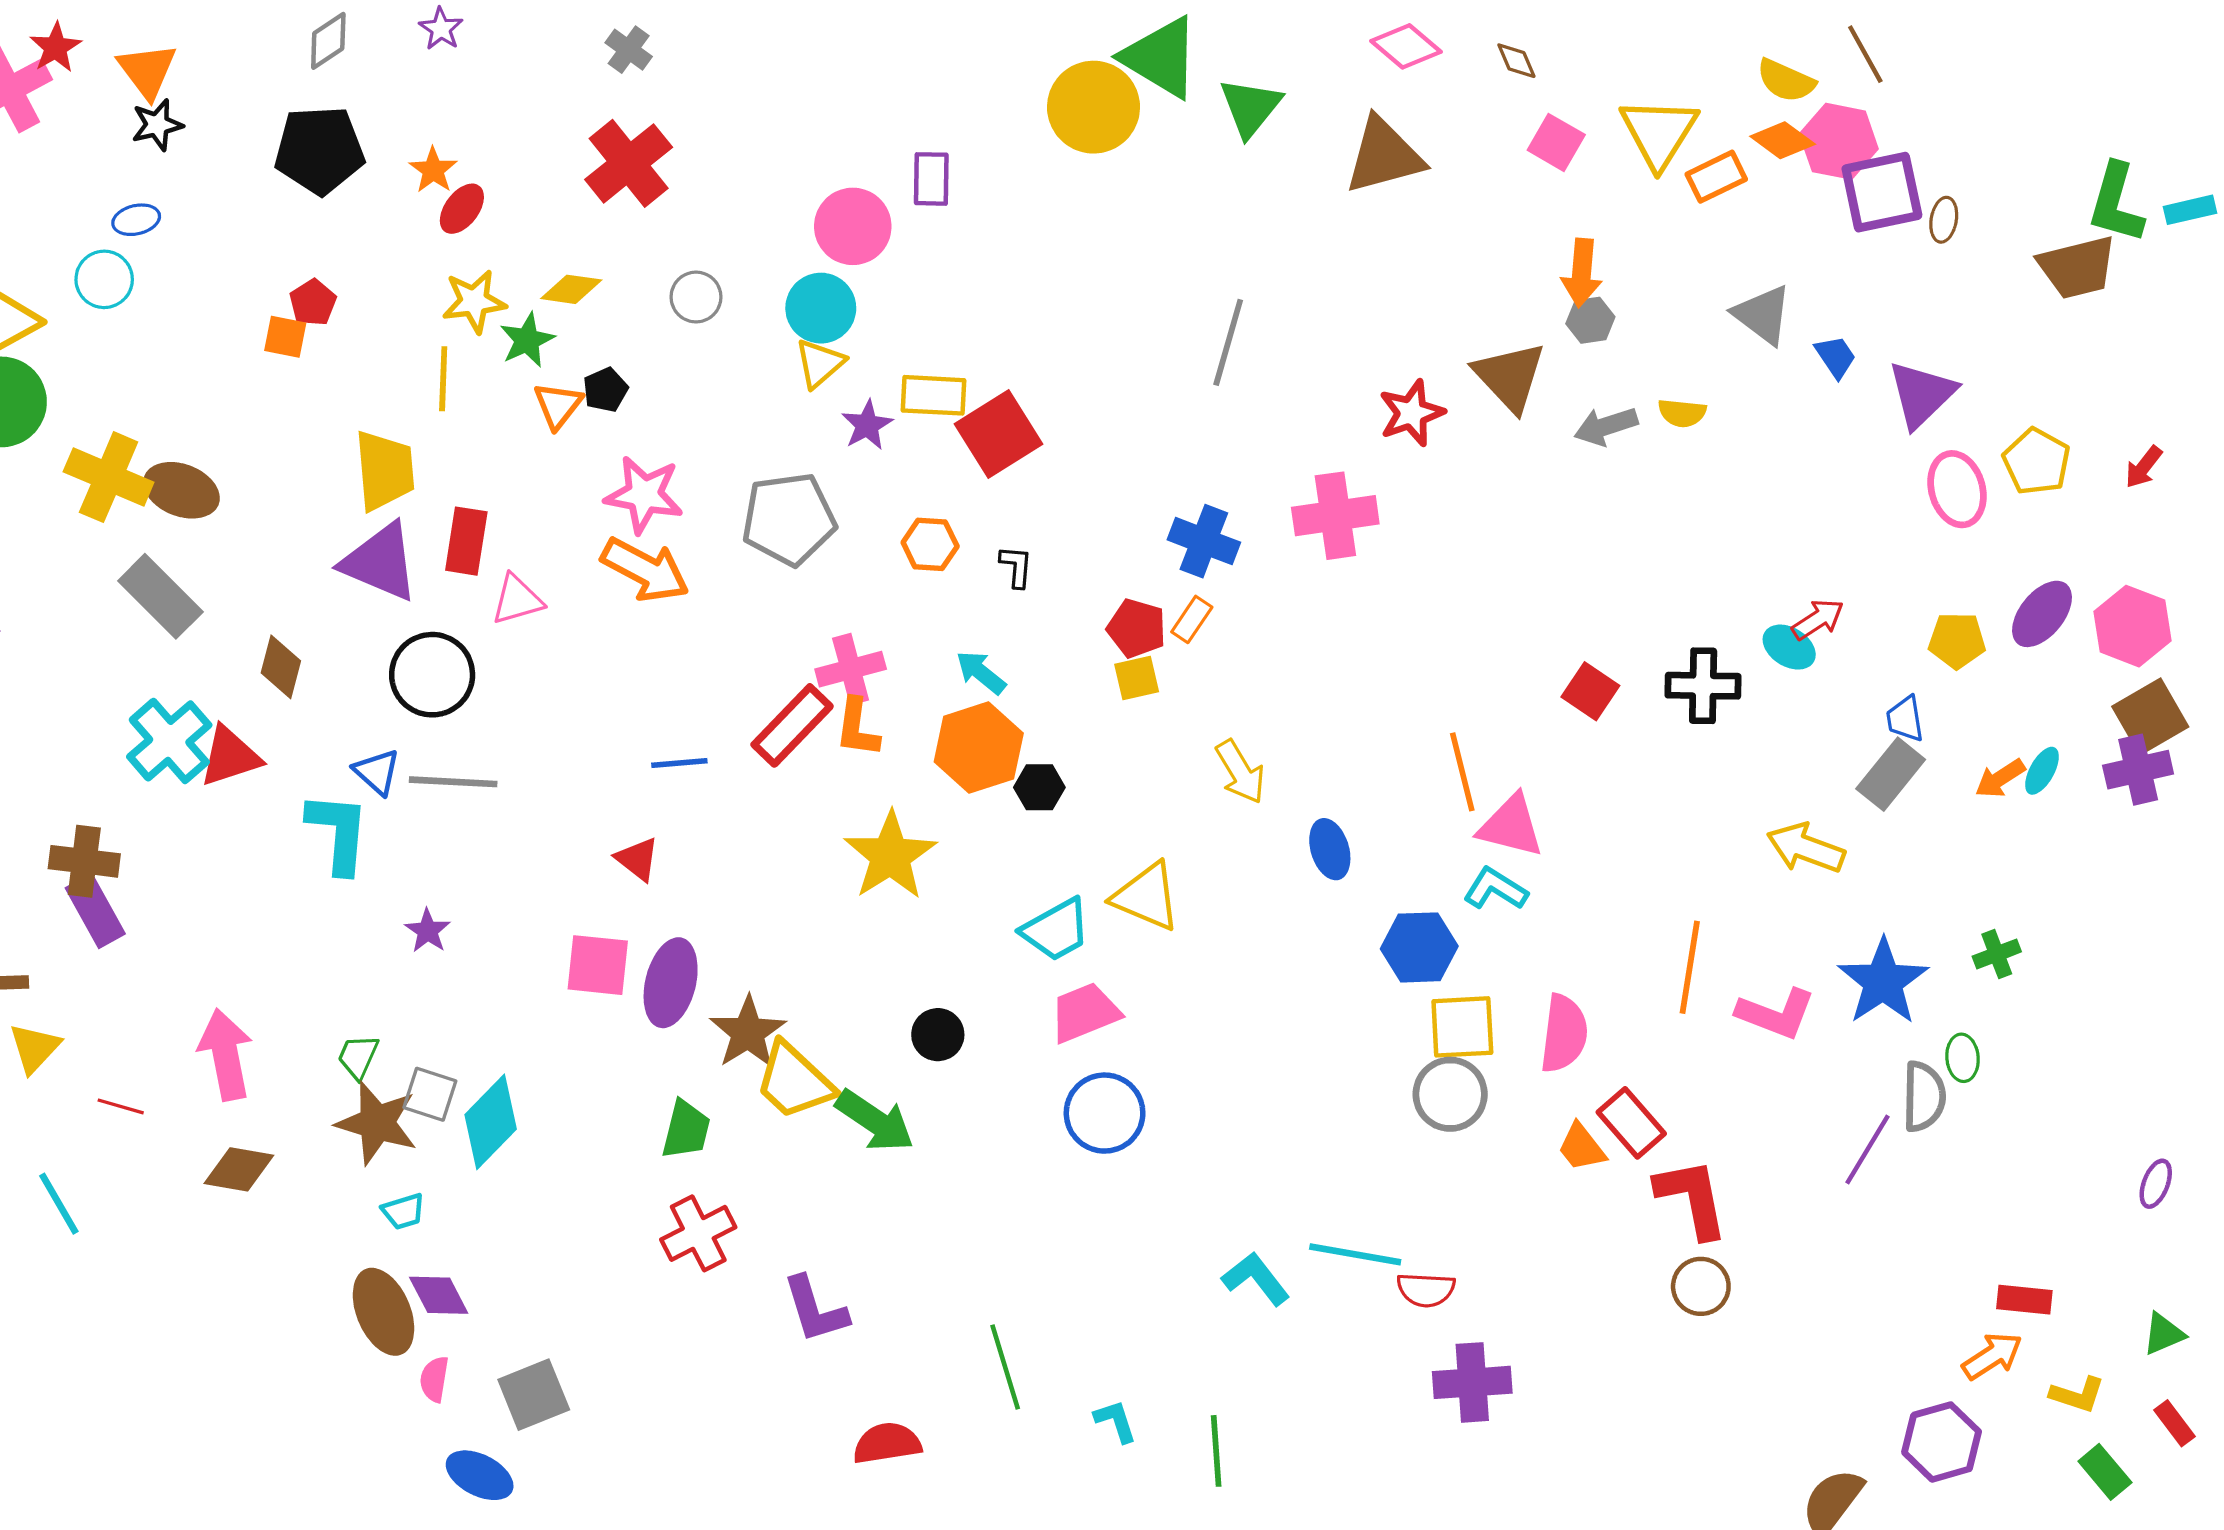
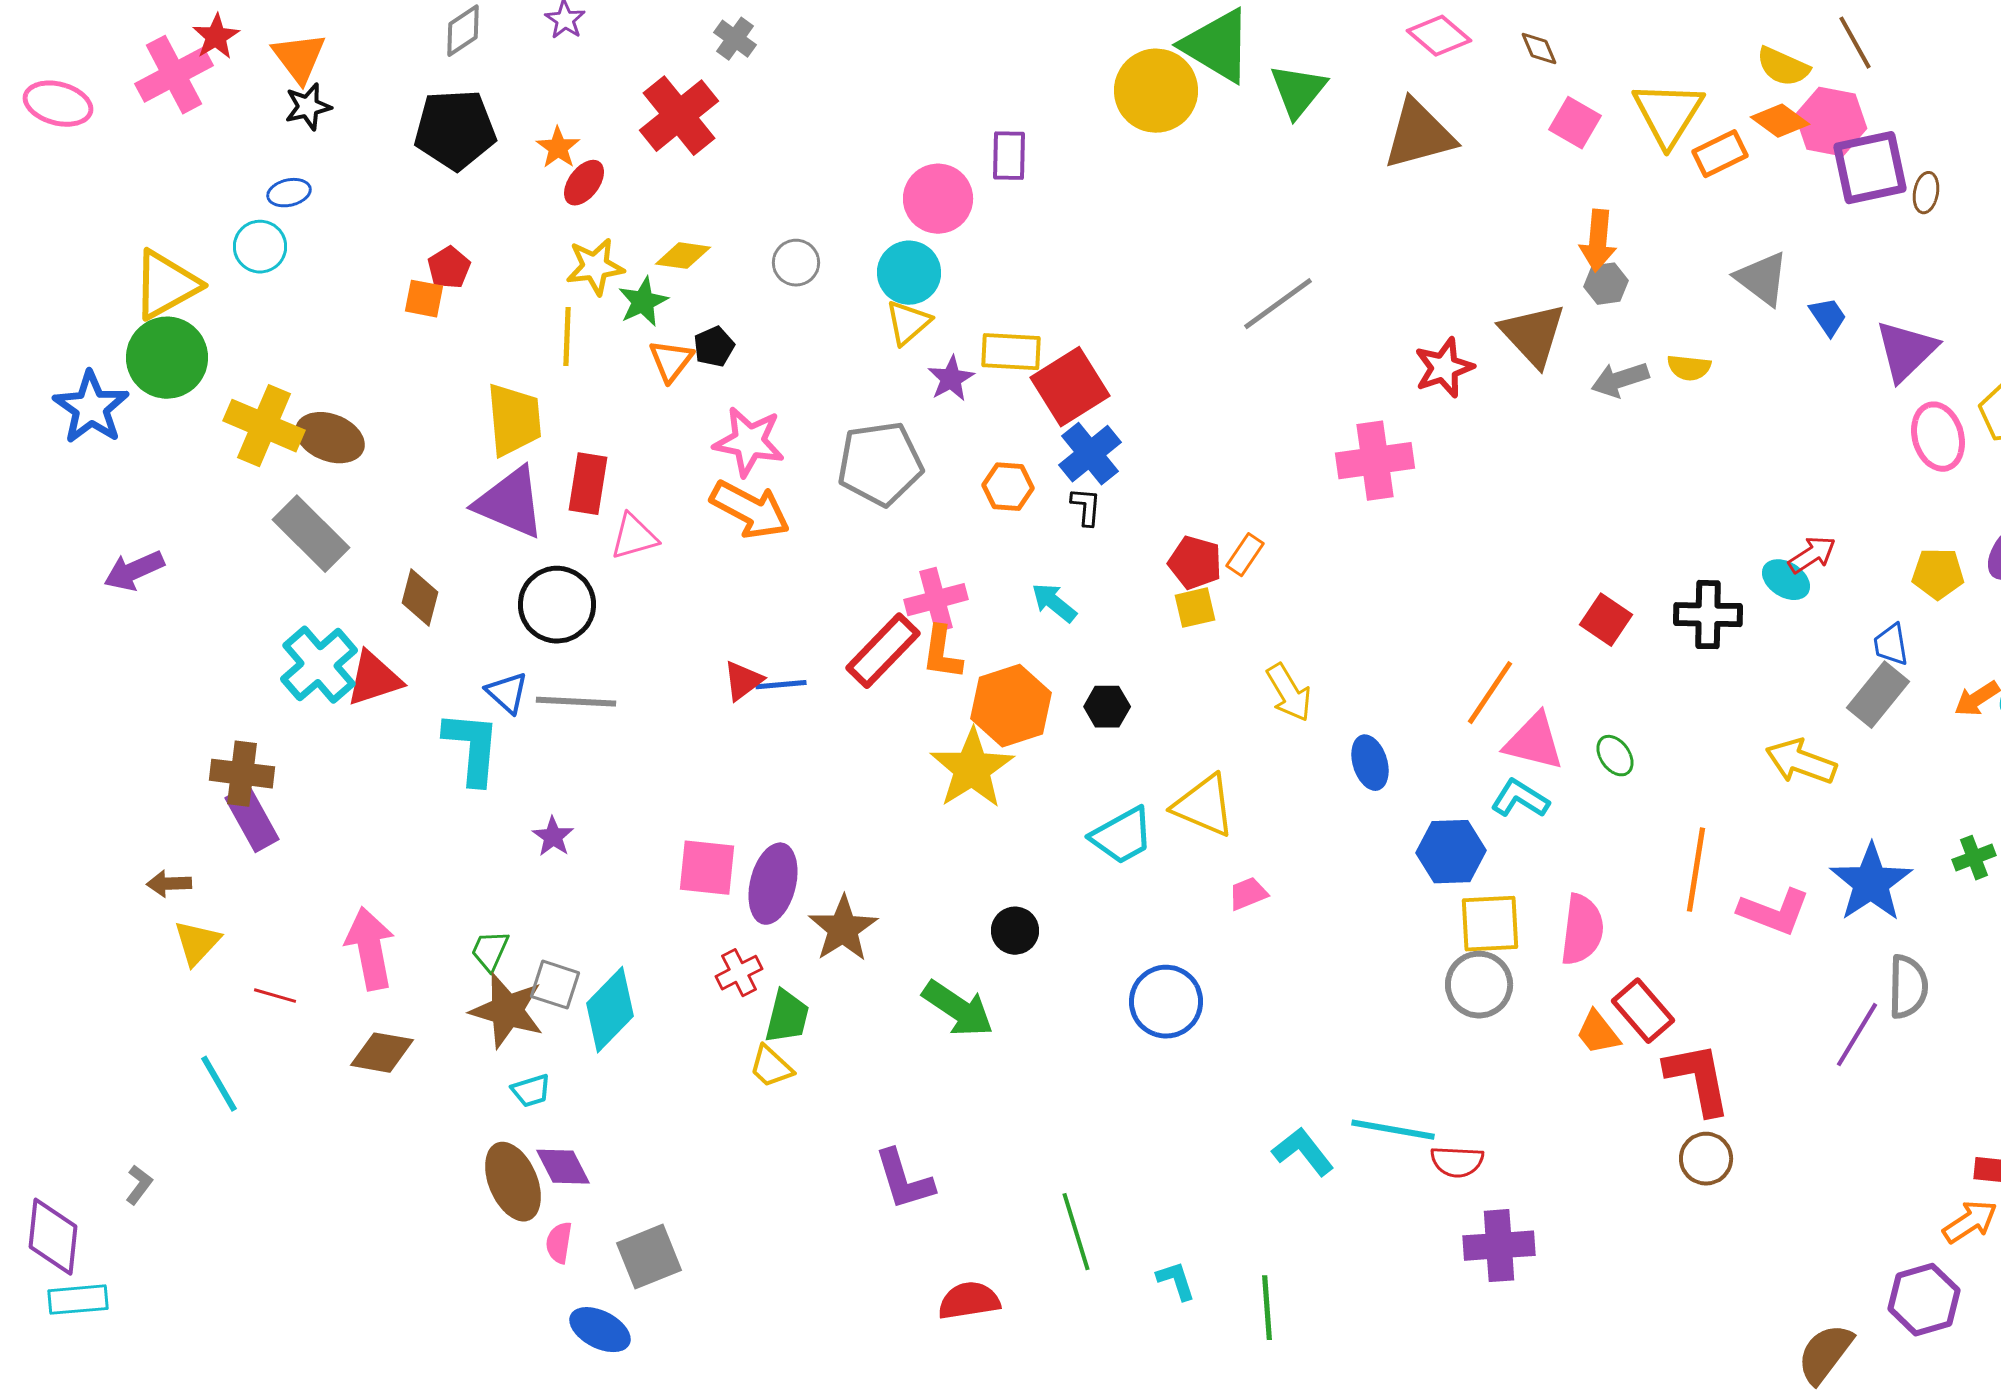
red cross: (629, 163) -> (679, 116), moved
gray line: (1228, 342) -> (1278, 304), turned 38
blue cross: (1204, 541) -> (1090, 454), moved, turned 30
orange hexagon: (979, 748) -> (1011, 706), moved
orange line: (1462, 772) -> (1490, 693), turned 48
red triangle: (637, 859) -> (743, 681), moved, turned 45
pink trapezoid: (1085, 1013) -> (1248, 894), moved, size x0.6
green ellipse: (1963, 1058) -> (1615, 756), moved, turned -30
yellow trapezoid: (794, 1081) -> (771, 1067), moved, size x0.6
red cross: (698, 1233) -> (739, 973), moved, size x0.7

